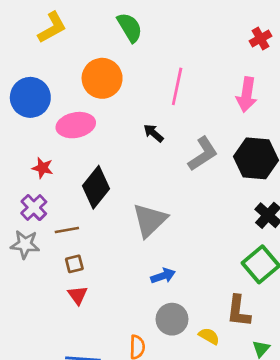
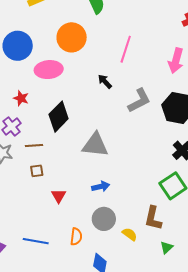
gray triangle: (150, 220) -> (95, 145), turned 44
red triangle: (78, 295) -> (59, 196), moved

